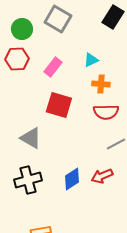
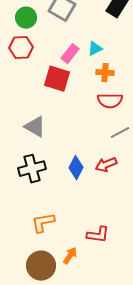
pink rectangle: (53, 67) -> (70, 54), moved
red square: (59, 105) -> (57, 79), moved
blue diamond: (72, 179) -> (76, 168), turned -30

